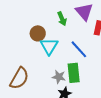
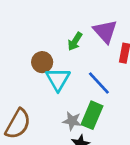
green arrow: (62, 19) -> (75, 41), turned 56
green rectangle: (74, 73) -> (92, 115), turned 30

